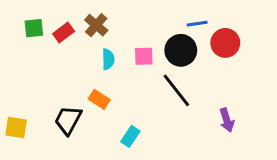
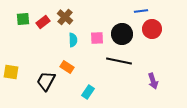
blue line: (197, 24) -> (141, 11), moved
black line: (176, 90) -> (119, 61), turned -40
yellow square: (16, 127) -> (11, 72), moved

